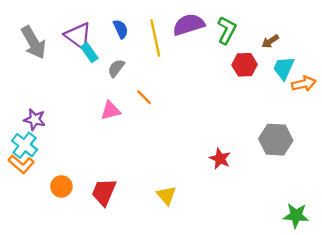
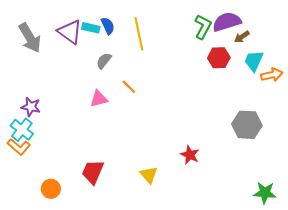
purple semicircle: (189, 25) -> (227, 22), moved
cyan rectangle: (89, 52) -> (91, 28), moved, turned -42
red star: (220, 159) -> (190, 155), moved
orange circle: (61, 186) -> (51, 189), moved

